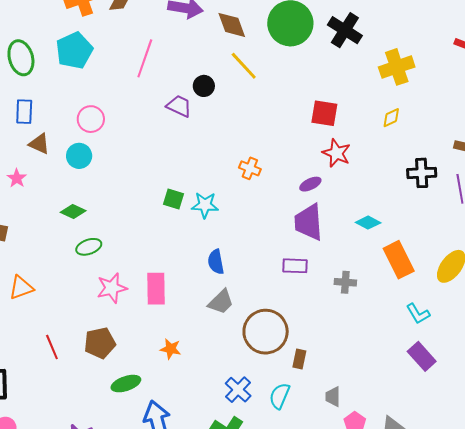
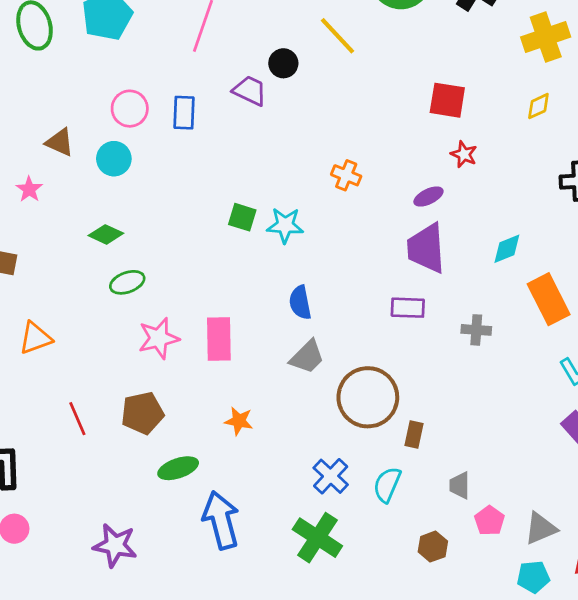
blue rectangle: (24, 112) -> (184, 113), moved
red star: (336, 153) -> (464, 154), size x0.7
cyan diamond: (368, 223) -> (507, 249), turned -50

